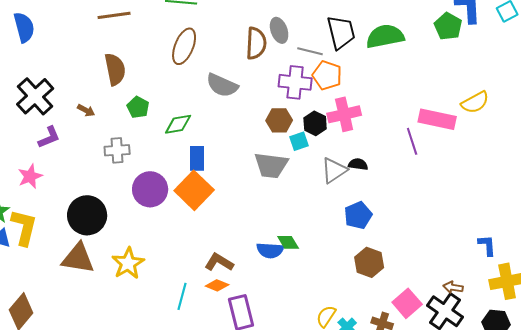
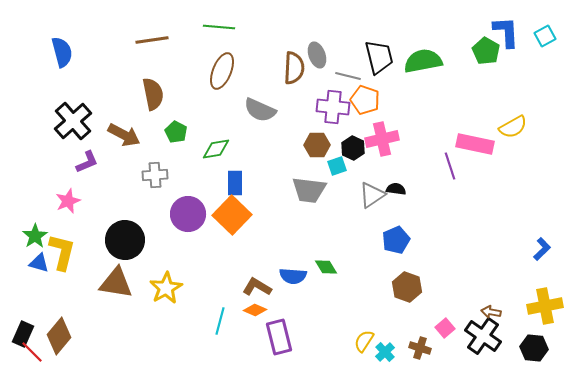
brown arrow: (86, 110) -> (124, 135), size x1.8
blue L-shape: (487, 245) -> (542, 249), moved, turned 50
blue semicircle: (270, 250) -> (293, 276), moved
pink square: (407, 303) -> (445, 328), size x0.7

